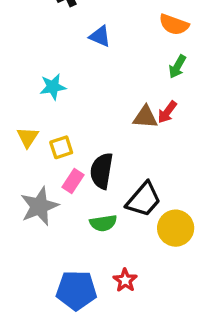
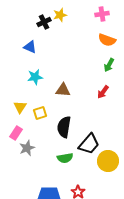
blue triangle: (100, 36) -> (30, 47), moved
brown triangle: (145, 117) -> (63, 90), moved
pink rectangle: (73, 181) -> (16, 133), moved
gray star: (39, 206) -> (27, 148), size x0.7

